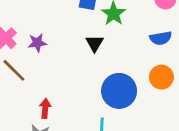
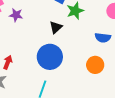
blue circle: (119, 91) -> (50, 57), moved

